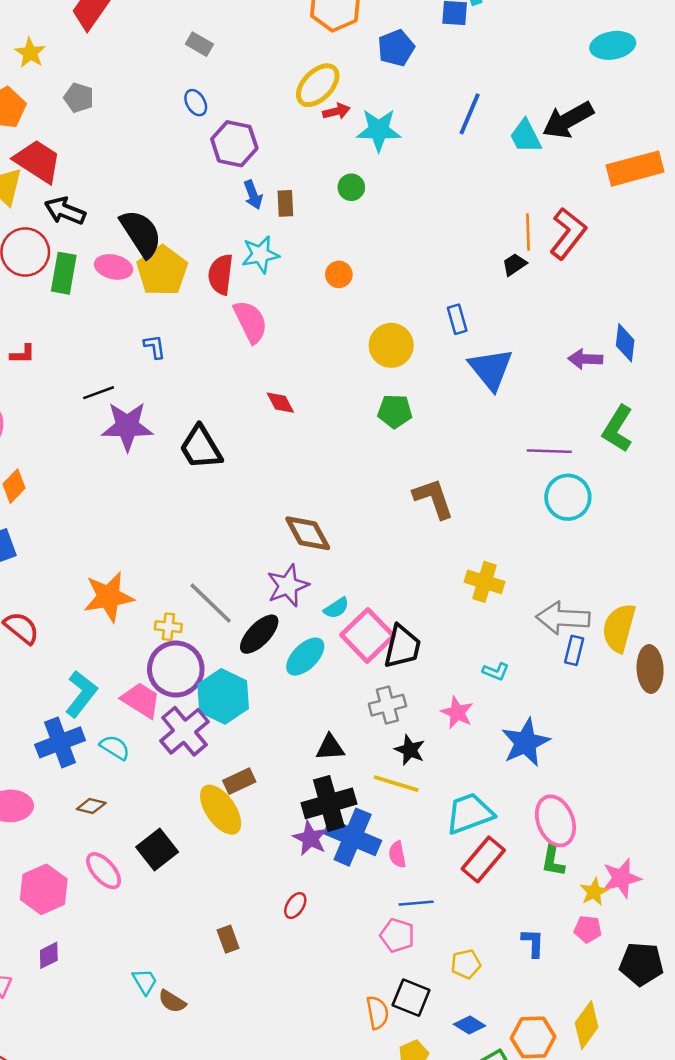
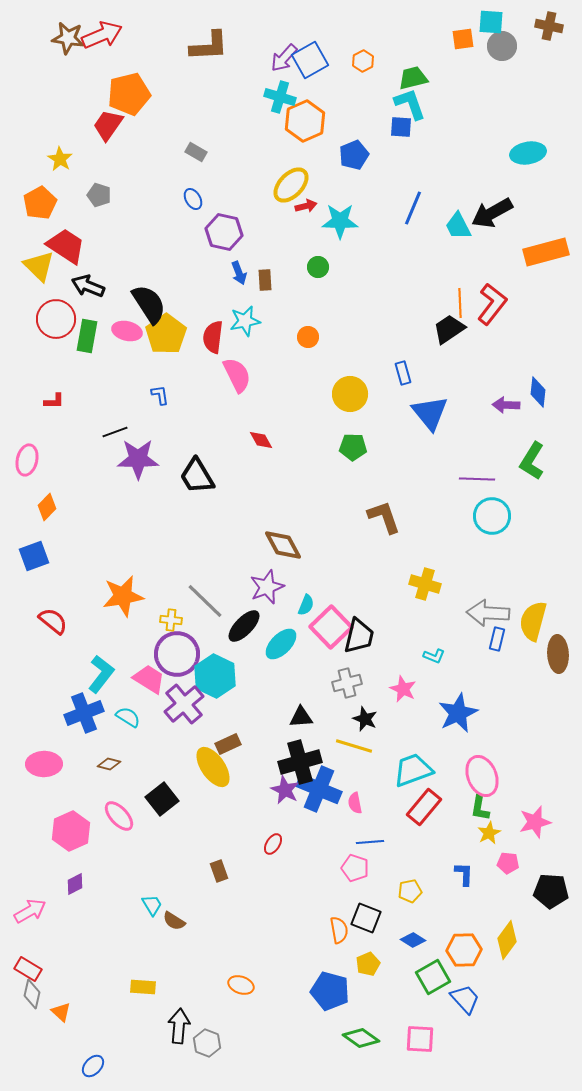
black trapezoid: (514, 264) -> (449, 329), size x1.6
cyan semicircle: (336, 608) -> (306, 605), turned -35
yellow star: (594, 892) -> (489, 833), moved

